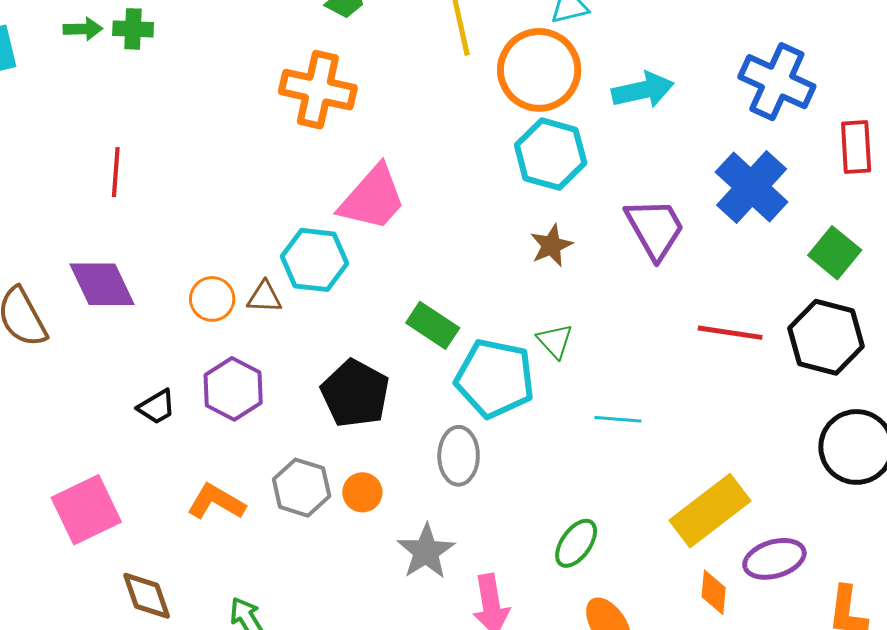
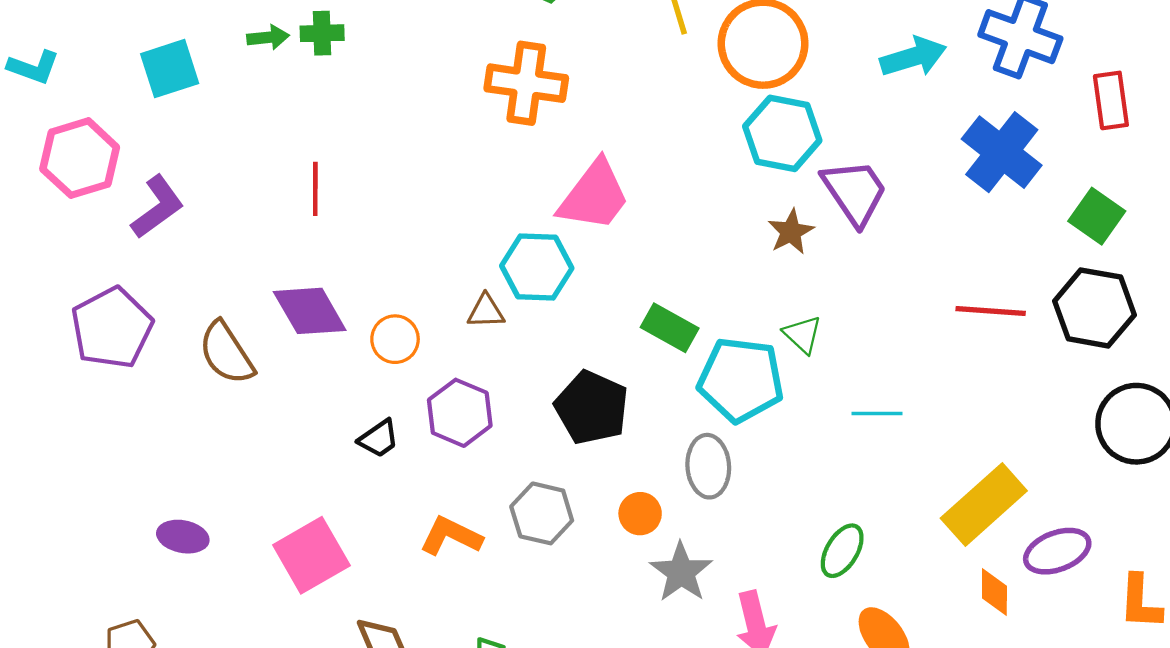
cyan arrow: (643, 90) -> (913, 57), moved
purple trapezoid: (655, 228) -> (855, 192), moved
orange circle: (212, 299) -> (395, 339), moved
orange circle: (362, 492) -> (640, 514), moved

